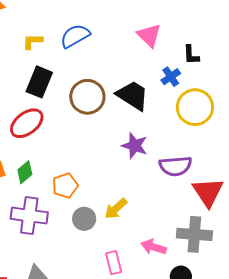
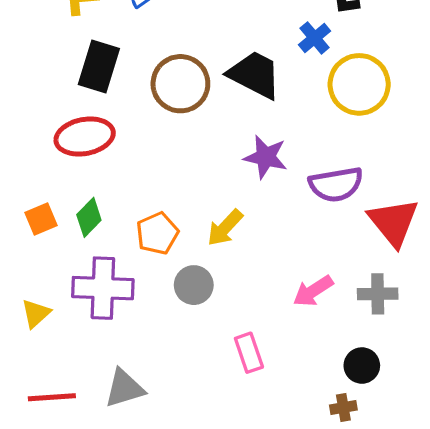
red ellipse: (27, 123) -> (85, 137), turned 32
yellow arrow: (116, 209) -> (225, 228), moved
gray cross: (194, 234) -> (378, 294), size x0.7
pink arrow: (154, 247) -> (313, 291), moved, turned -45

